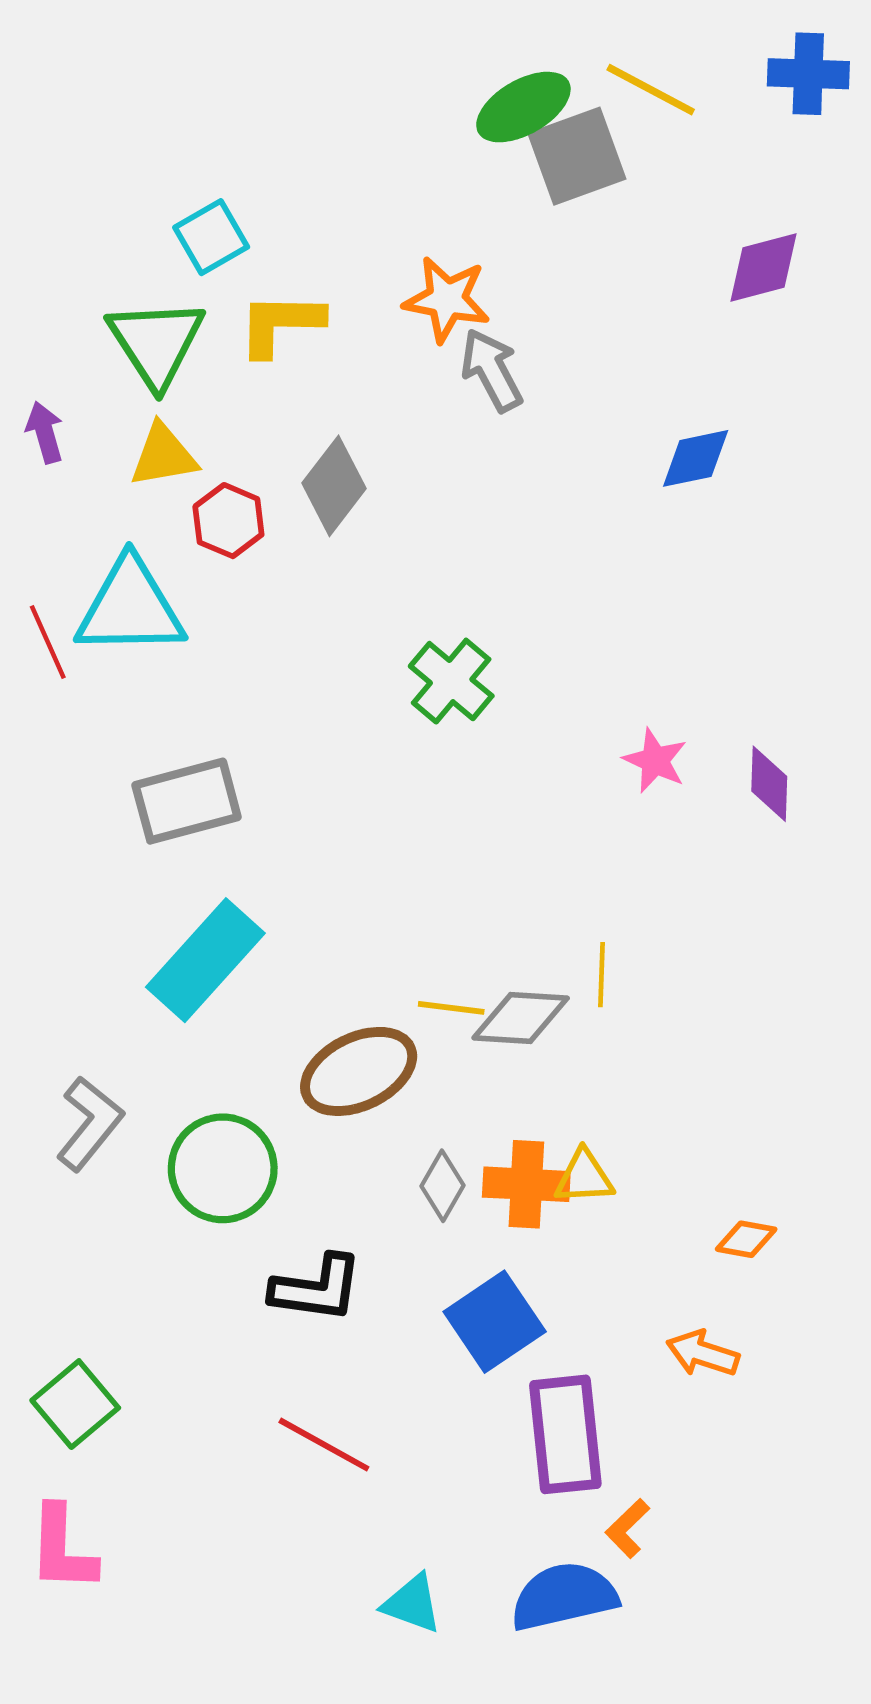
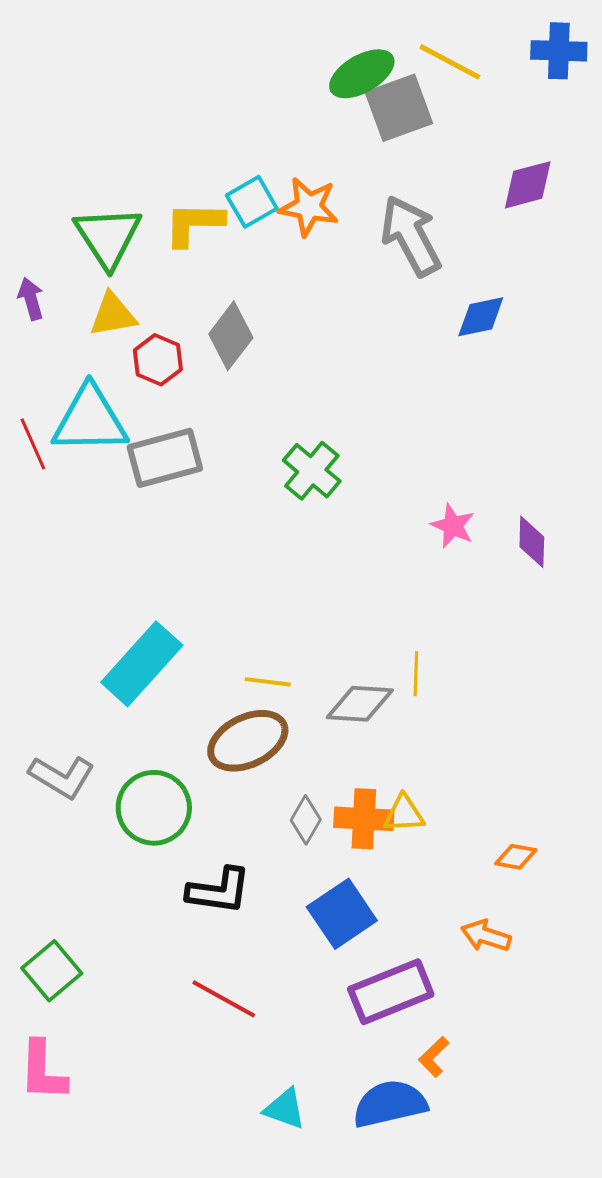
cyan square: (211, 237) -> (252, 202), moved
gray arrow: (492, 370) -> (411, 236), moved, size x1.4
gray rectangle: (187, 801) -> (165, 458), moved
yellow line: (451, 1008) -> (268, 682), moved
gray L-shape: (90, 1124) -> (62, 777), turned 82
purple rectangle: (565, 1434) -> (391, 992), turned 74

